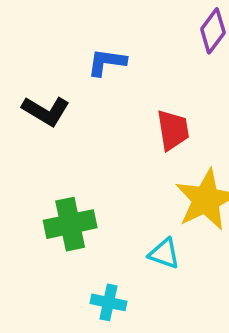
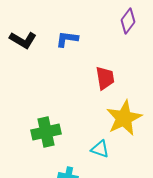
black L-shape: (46, 111) -> (23, 40), moved

